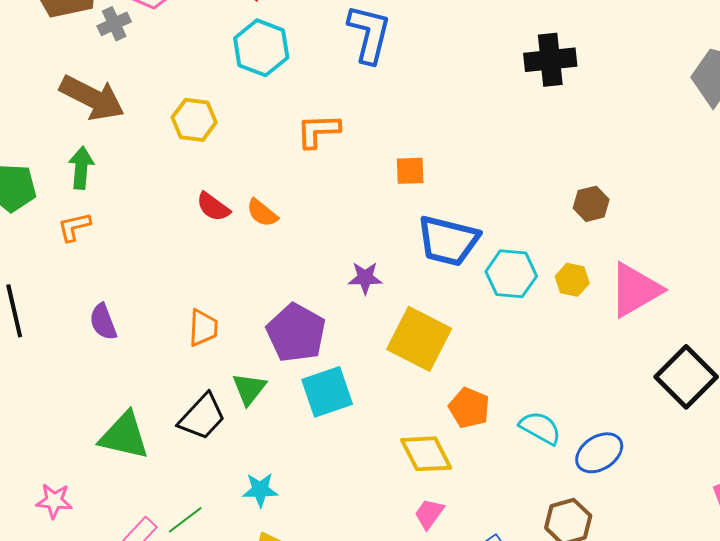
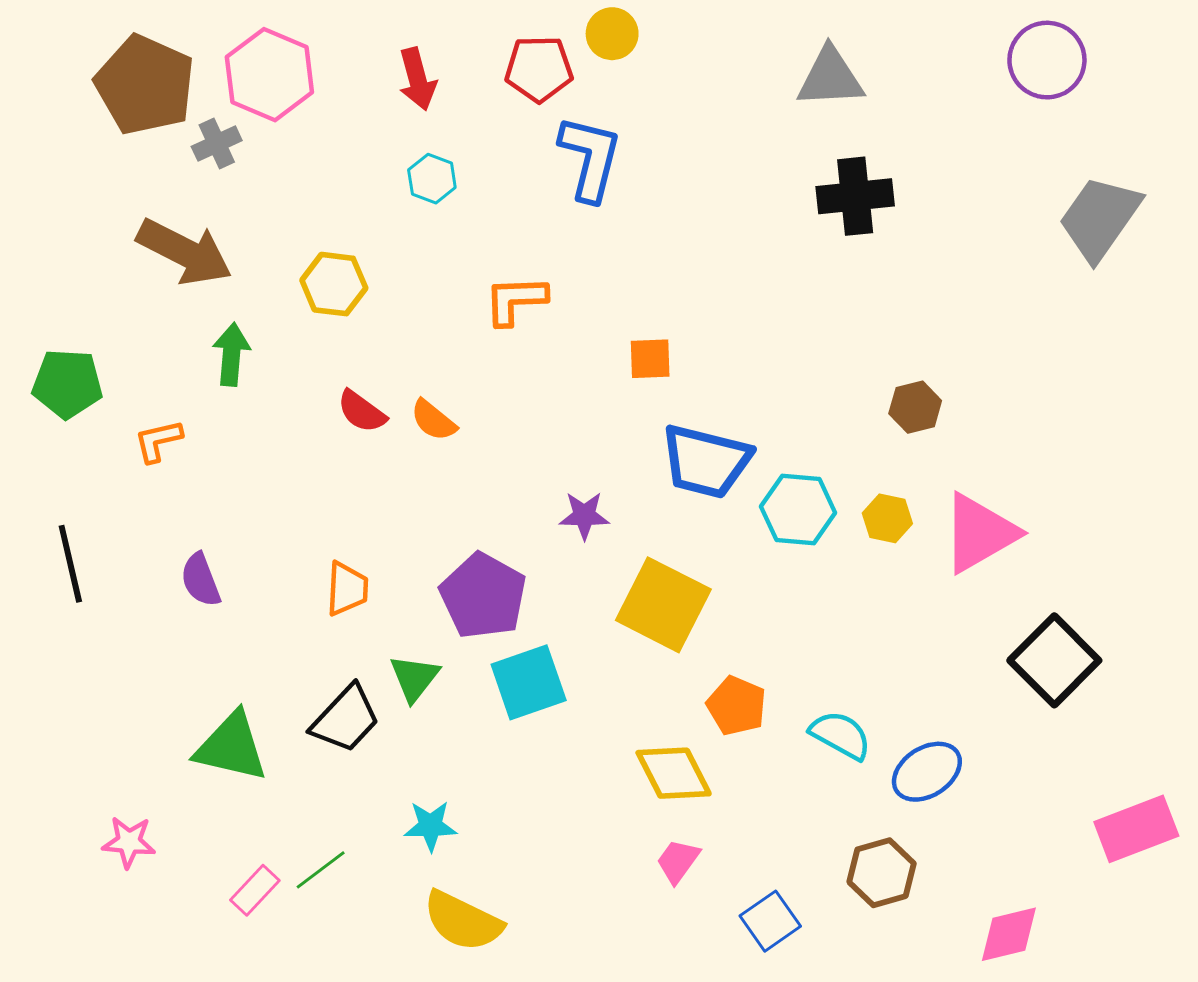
cyan hexagon: (261, 48) -> (432, 179), size x0.6
green arrow: (81, 168) -> (231, 354), moved

